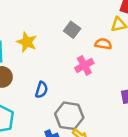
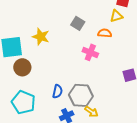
pink cross: (84, 65) -> (90, 52), turned -35
blue semicircle: (42, 90) -> (58, 91), moved

